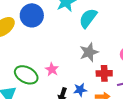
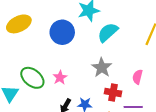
blue circle: (32, 15) -> (62, 32), moved
gray star: (89, 52) -> (102, 68), turned -30

